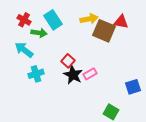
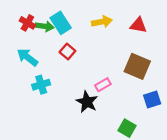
brown square: (104, 31) -> (137, 66), moved
green arrow: (39, 33) -> (45, 26), moved
red square: (68, 61) -> (67, 51), moved
black star: (73, 75) -> (87, 102), moved

